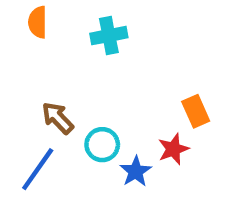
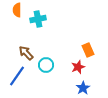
cyan cross: (109, 36) -> (38, 19), moved
blue star: (136, 171) -> (83, 88), moved

